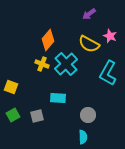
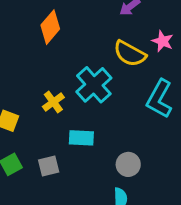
orange diamond: (48, 40) -> (50, 27), moved
yellow cross: (42, 64) -> (53, 102), moved, turned 32

